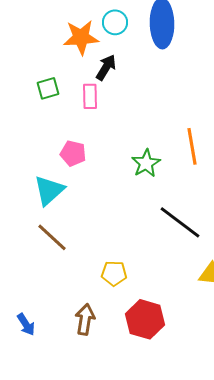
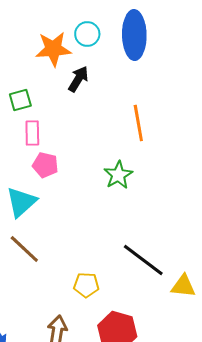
pink rectangle: (90, 96) -> (32, 133), moved
orange line: (192, 146) -> (138, 123), moved
black line: (180, 222) -> (143, 260), moved

